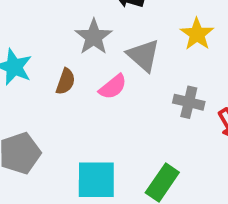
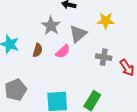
yellow star: (197, 34) -> (106, 21), turned -30
gray triangle: (143, 55) -> (78, 34), turned 42

